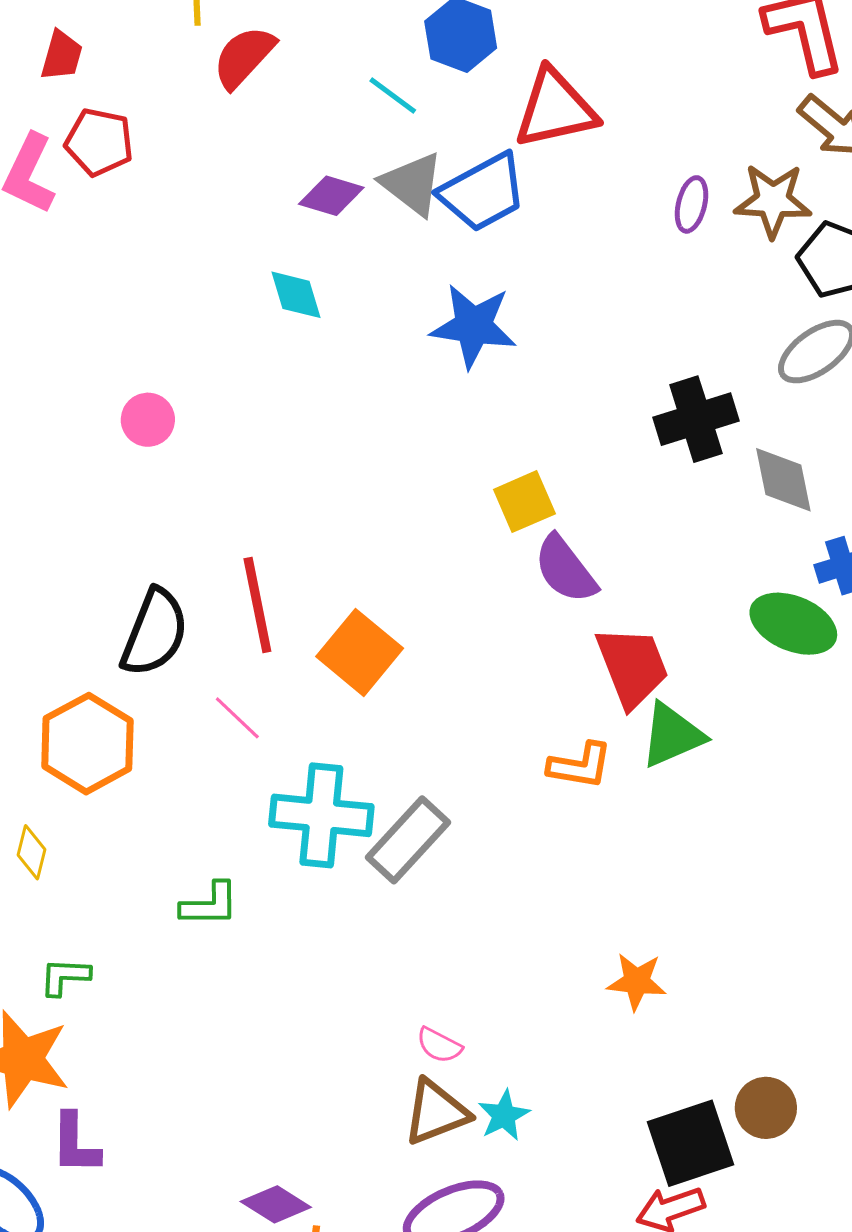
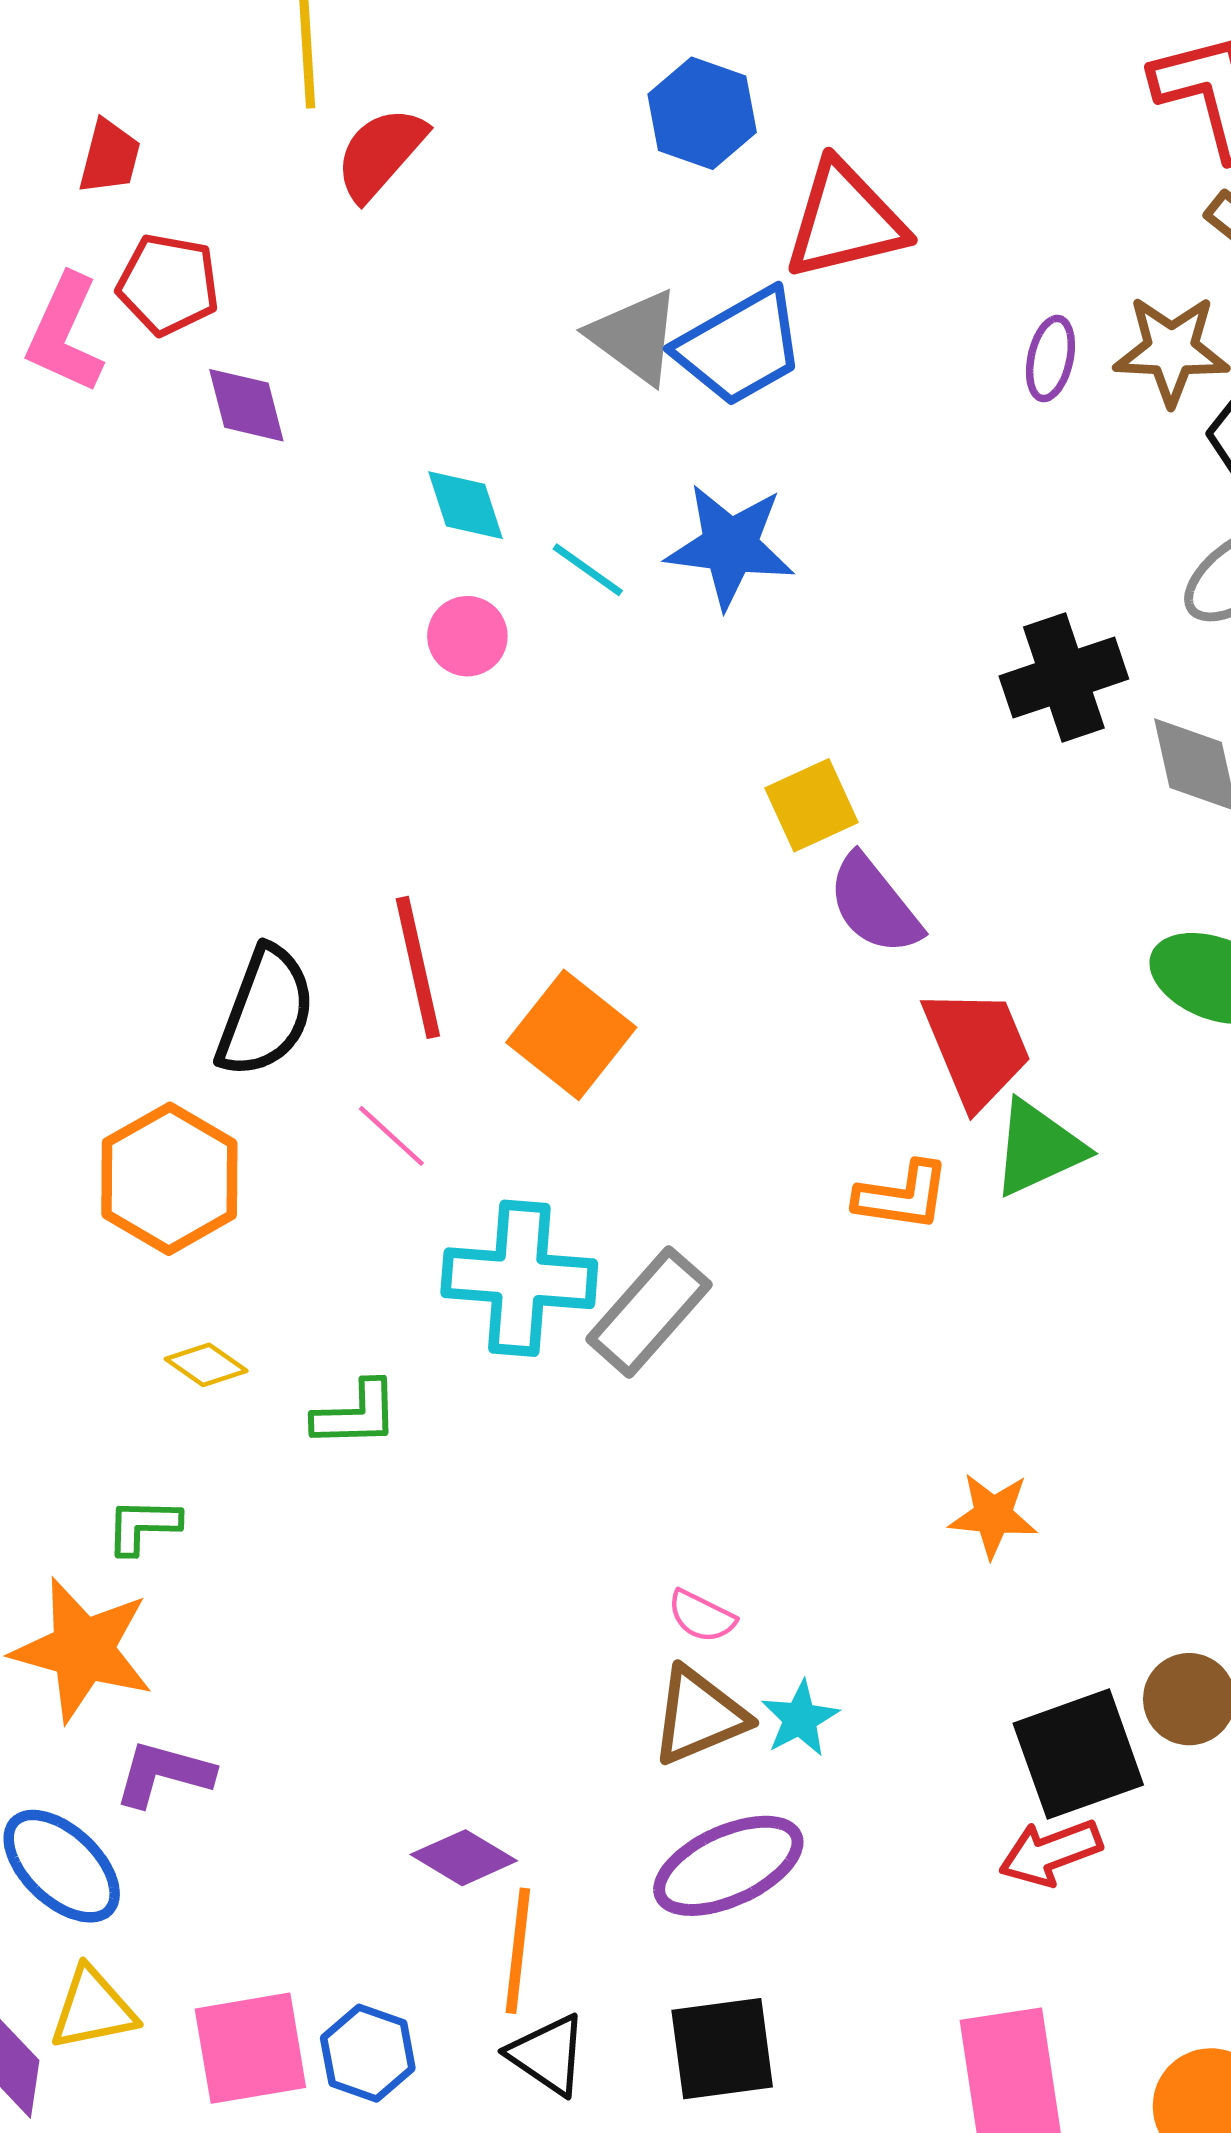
cyan line: (393, 95) -> (588, 570), moved
purple diamond: (331, 196) -> (246, 405), moved, turned 60
pink circle: (148, 420) -> (467, 636), moved
yellow diamond: (31, 852) -> (206, 1365), moved, turned -68
purple L-shape: (75, 1144) -> (164, 1774), turned 106

